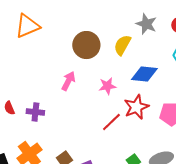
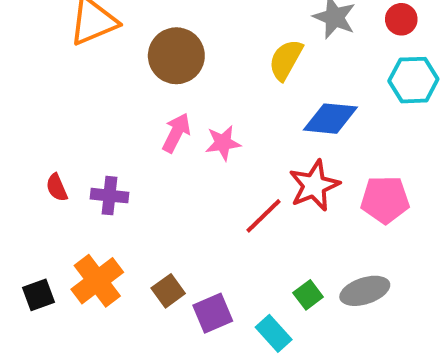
brown circle: (86, 45) -> (176, 56), moved
pink star: (107, 86) -> (223, 143), moved

